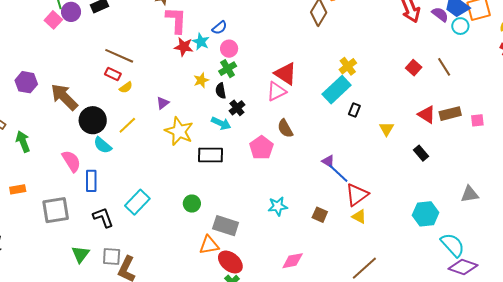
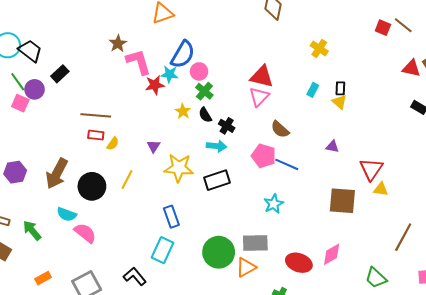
blue semicircle: (220, 28) -> (183, 54), size x1.8
brown line: (444, 67) -> (403, 25), moved
cyan rectangle: (337, 90) -> (313, 90), moved, size x0.5
brown arrow: (64, 97) -> (57, 174), turned -88
yellow triangle: (387, 129) -> (339, 102), moved
cyan semicircle: (103, 145) -> (67, 214), moved
blue line: (338, 173) -> (287, 164), moved
blue rectangle: (91, 181) -> (171, 217), moved
green circle: (192, 204) -> (219, 252), moved, size x1.8
cyan star: (278, 206) -> (274, 204), moved
brown square: (320, 215) -> (342, 201), size x1.8
red ellipse: (230, 262) -> (299, 263), moved

